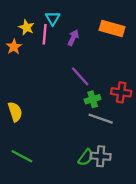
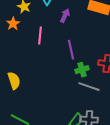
pink line: (45, 34) -> (40, 36), moved
purple line: (80, 76) -> (71, 50), turned 30

